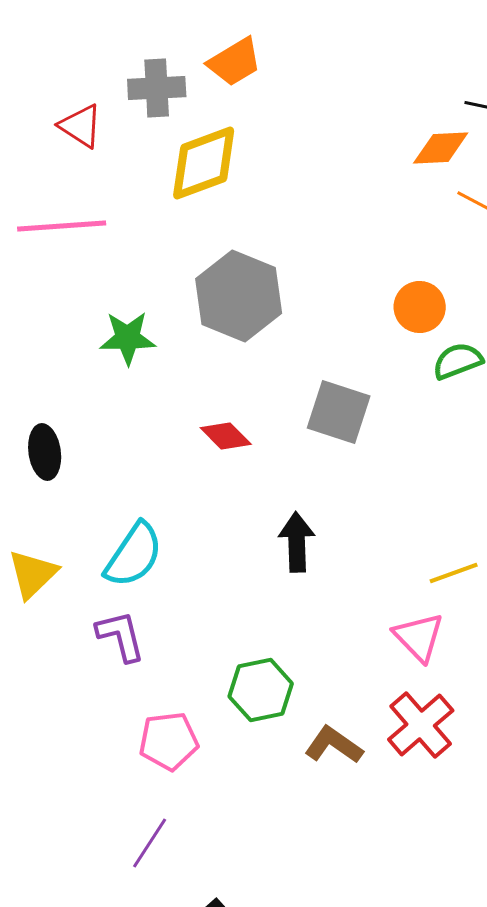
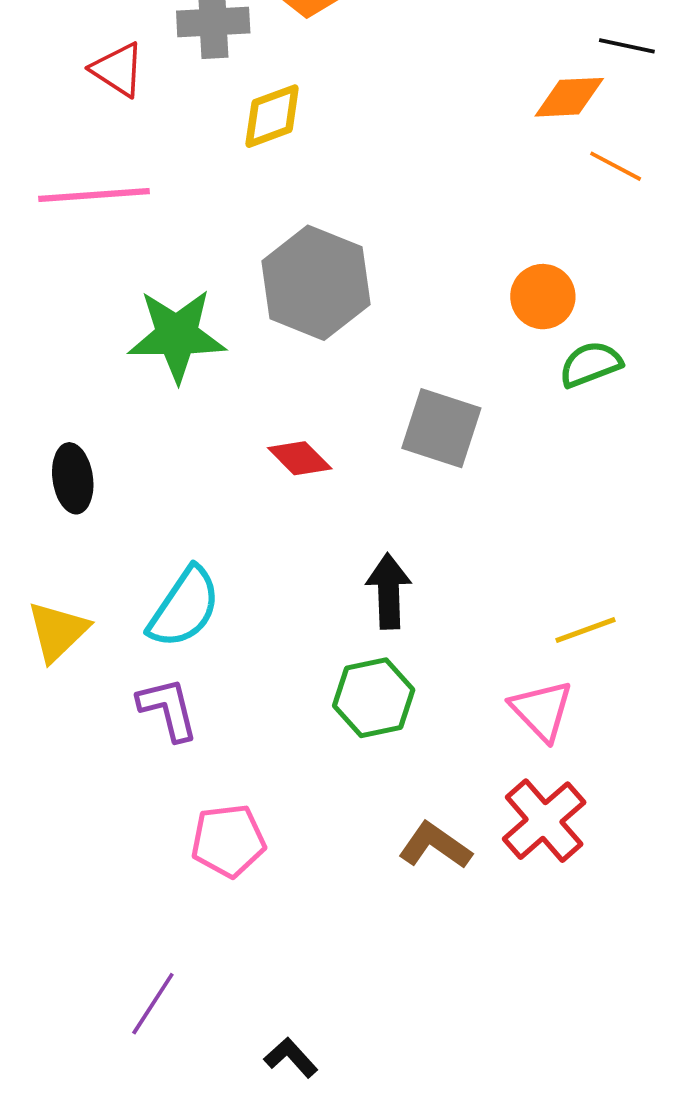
yellow diamond: (204, 163) -> (272, 116), size x0.7
green star: (128, 338) -> (177, 335), size x1.4
green hexagon: (261, 690) -> (374, 698), moved
purple line: (150, 843) -> (153, 1004), moved

